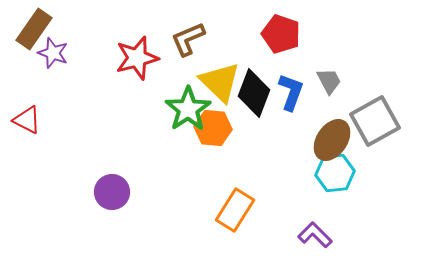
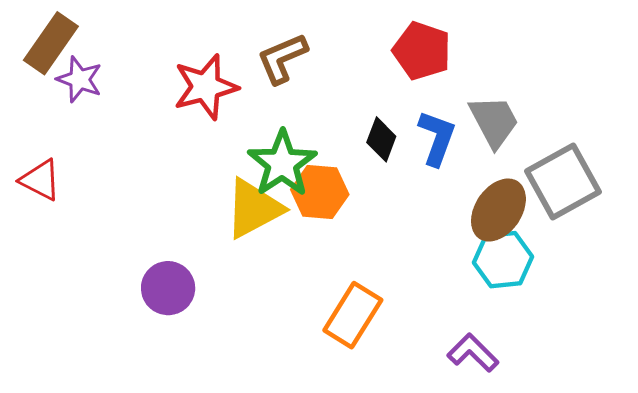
gray trapezoid: (329, 81) -> (494, 121), size x1.4
yellow triangle: (220, 82) -> (254, 209), moved, turned 48
black diamond: (254, 93) -> (381, 139), size x0.6

